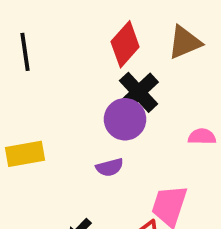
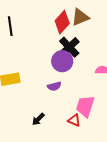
brown triangle: (185, 42) -> (80, 17), moved

